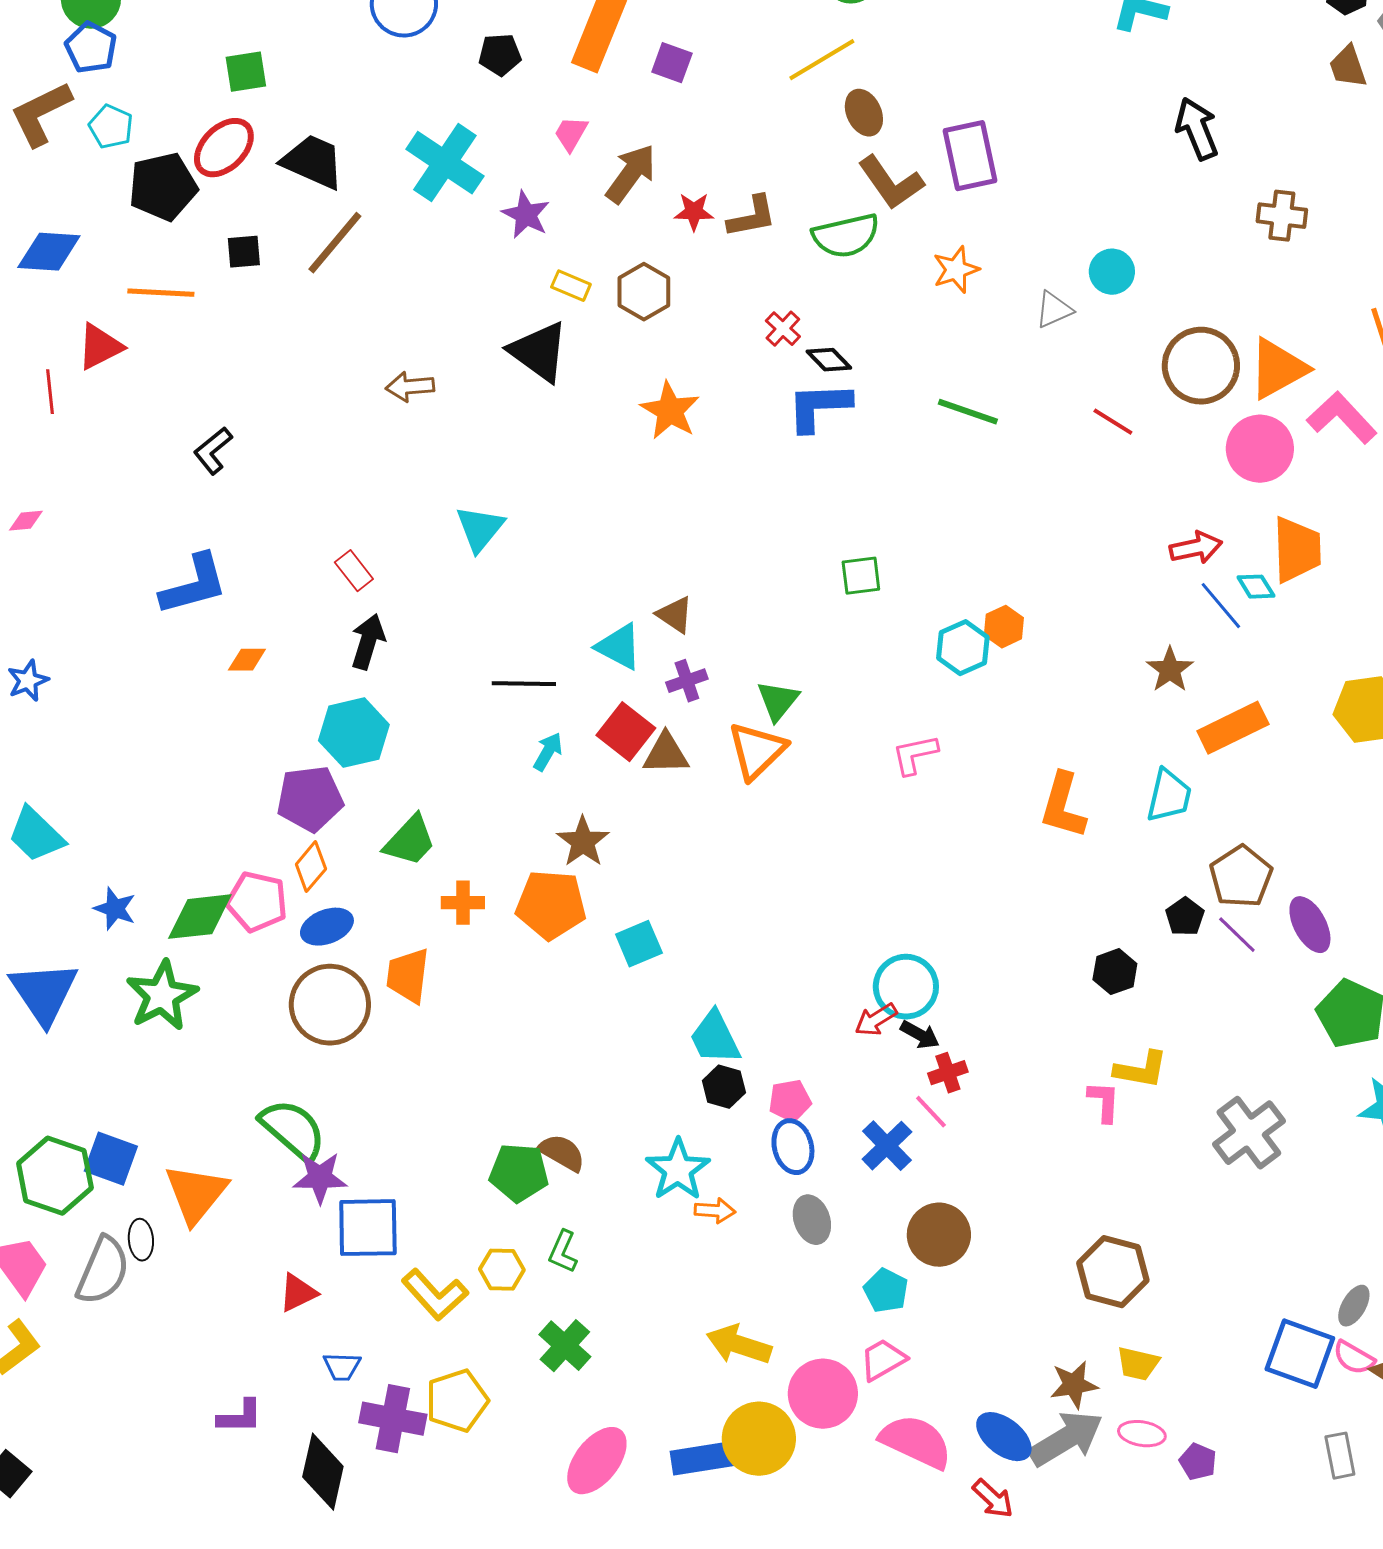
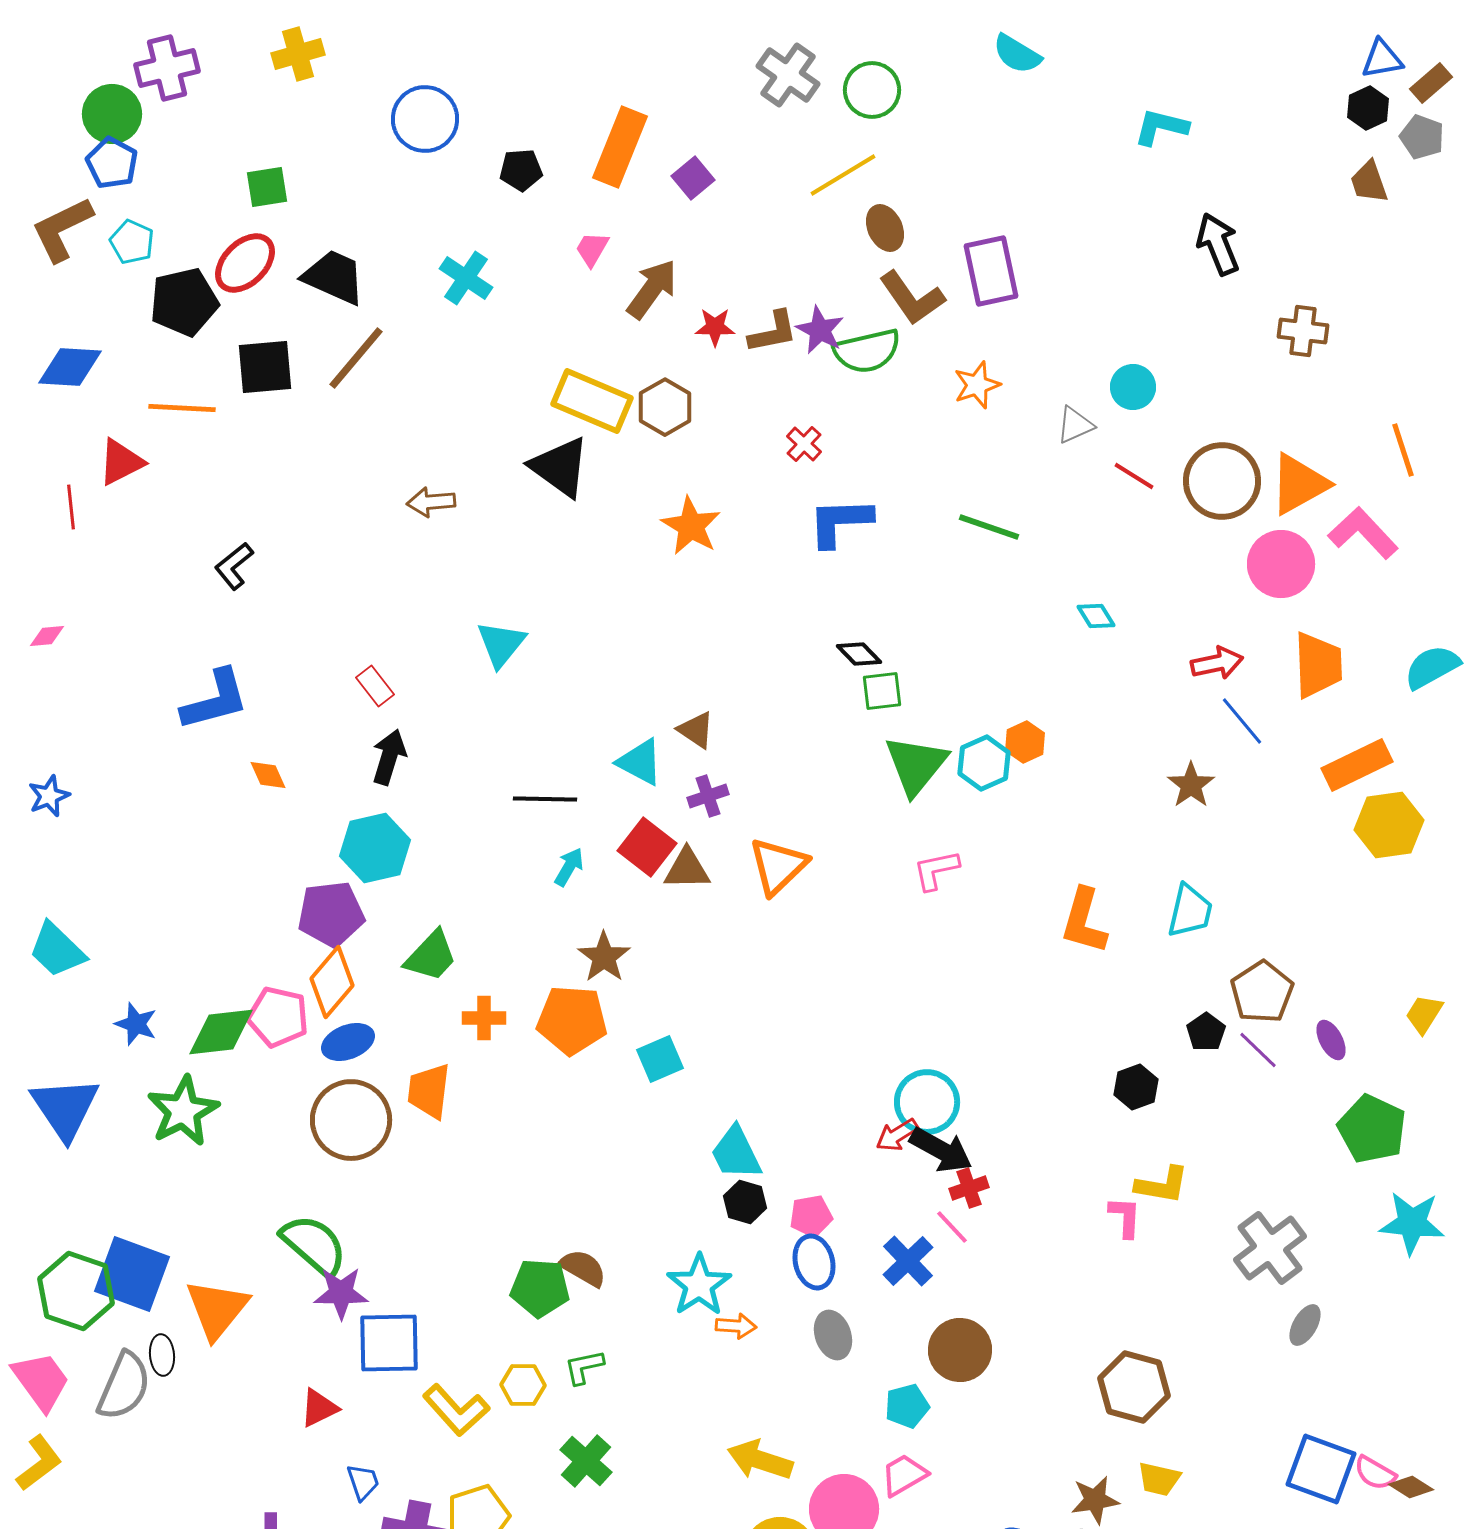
purple square: (672, 63) -> (693, 178), turned 30
cyan cross: (445, 163) -> (466, 278), size x0.7
purple star: (526, 215) -> (820, 330), moved
black square: (244, 252) -> (265, 367), size x1.6
yellow rectangle: (571, 286) -> (592, 401), size x2.0
black diamond: (829, 360) -> (859, 654), moved
red line: (1113, 422) -> (1134, 476), moved
cyan diamond: (1256, 587) -> (1096, 616), moved
orange diamond: (247, 660) -> (268, 775), turned 66
green triangle: (778, 701) -> (916, 765), moved, size x1.5
orange rectangle: (1233, 728) -> (1357, 765), moved
orange diamond: (311, 867) -> (332, 982), size x1.4
purple ellipse: (1310, 925) -> (1331, 1040), size x0.7
black arrow: (920, 1035) -> (941, 1150), size x1.6
blue square: (111, 1159) -> (132, 1274), size x1.4
green L-shape: (563, 1252) -> (584, 1367), turned 54
cyan pentagon: (886, 1291) -> (907, 1406), turned 30
gray ellipse: (1354, 1306) -> (1305, 1325), moved
blue trapezoid: (342, 1367) -> (363, 1482), turned -111

